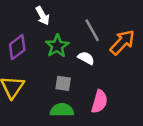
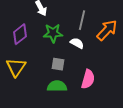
gray line: (92, 30) -> (82, 20), turned 42
green star: (57, 46) -> (53, 33), turned 30

